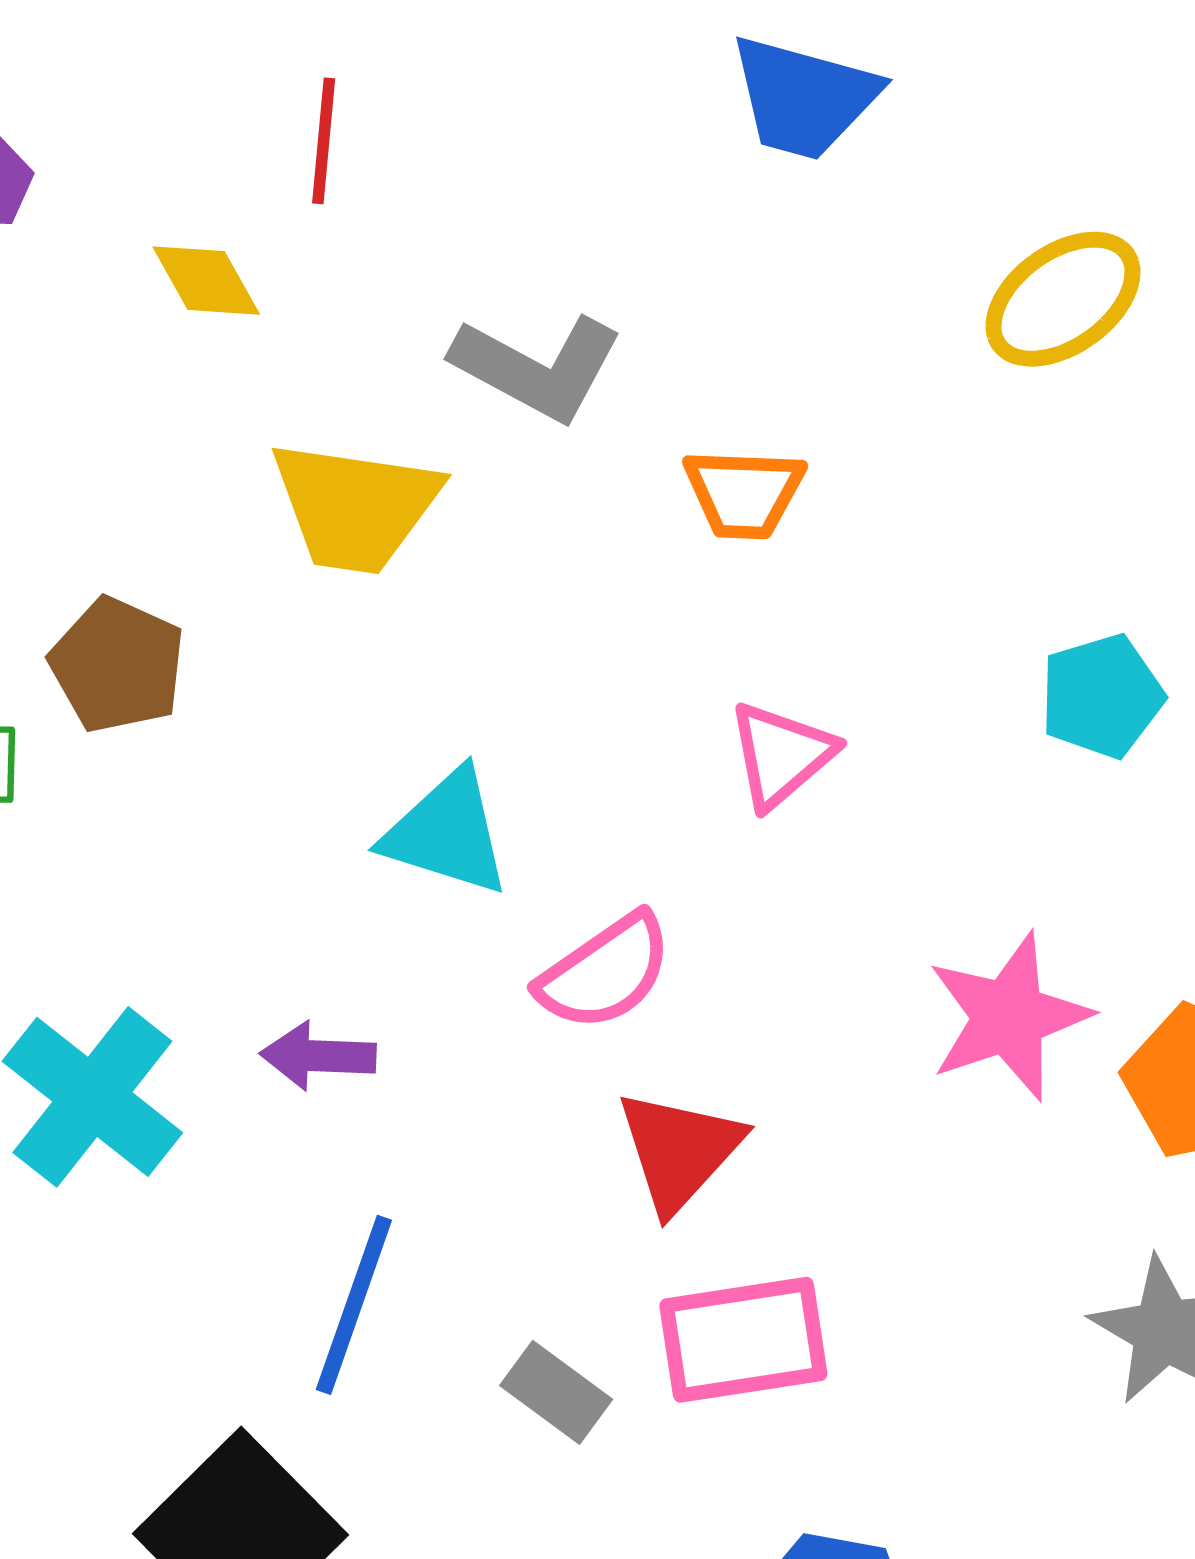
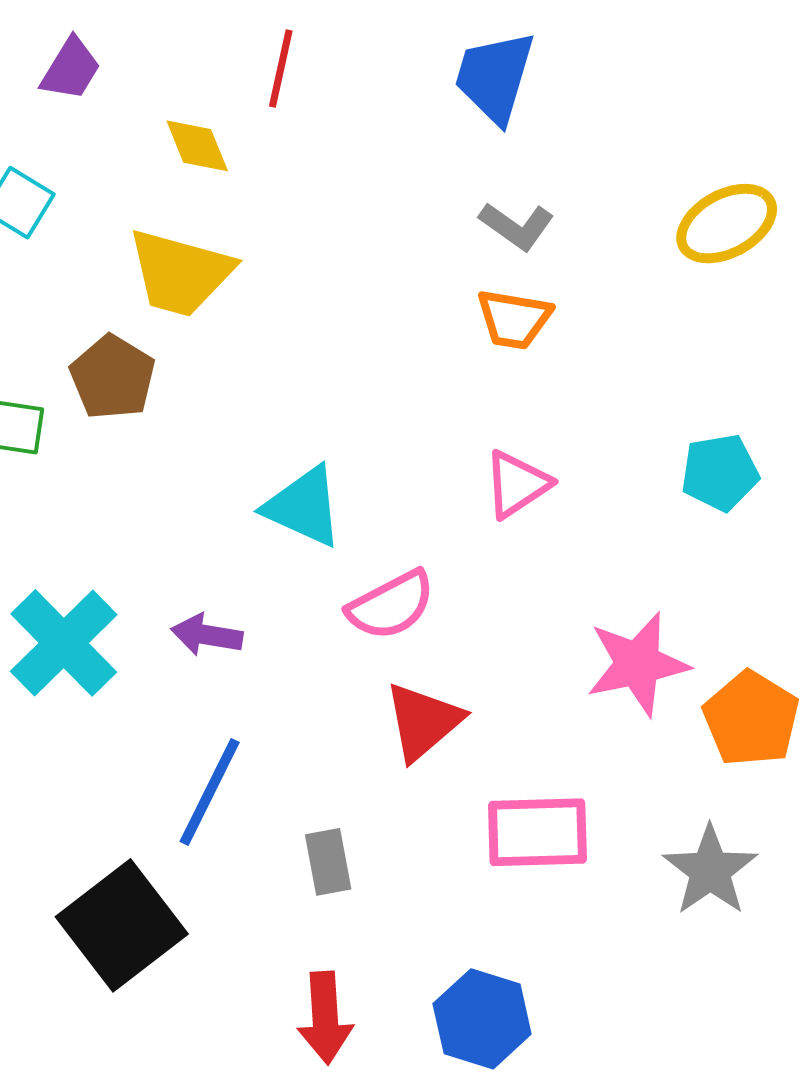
blue trapezoid: (804, 97) -> (495, 77), moved, turned 84
gray L-shape: (537, 367) -> (517, 226), moved, size x0.7
yellow trapezoid: (355, 507) -> (180, 273), moved
pink rectangle: (743, 1340) -> (537, 832), moved
gray rectangle: (556, 1392) -> (328, 862), turned 36

